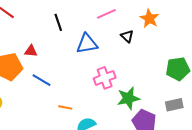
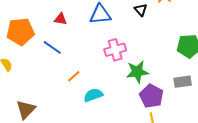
red triangle: (31, 51) -> (61, 19), moved
orange line: (65, 107) -> (74, 76), turned -56

